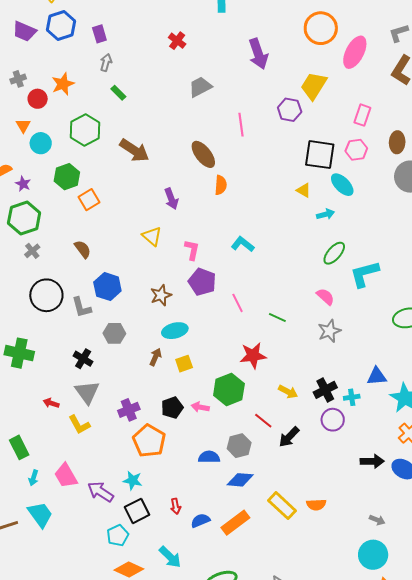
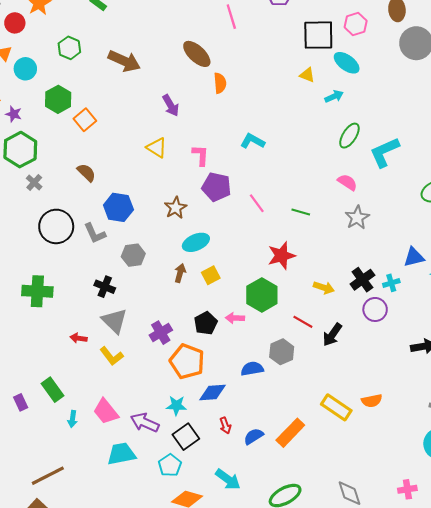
green hexagon: (85, 130) -> (69, 48), size x0.7
blue diamond: (240, 480) -> (212, 393), moved
cyan trapezoid: (40, 515) -> (121, 454), moved, turned -56

